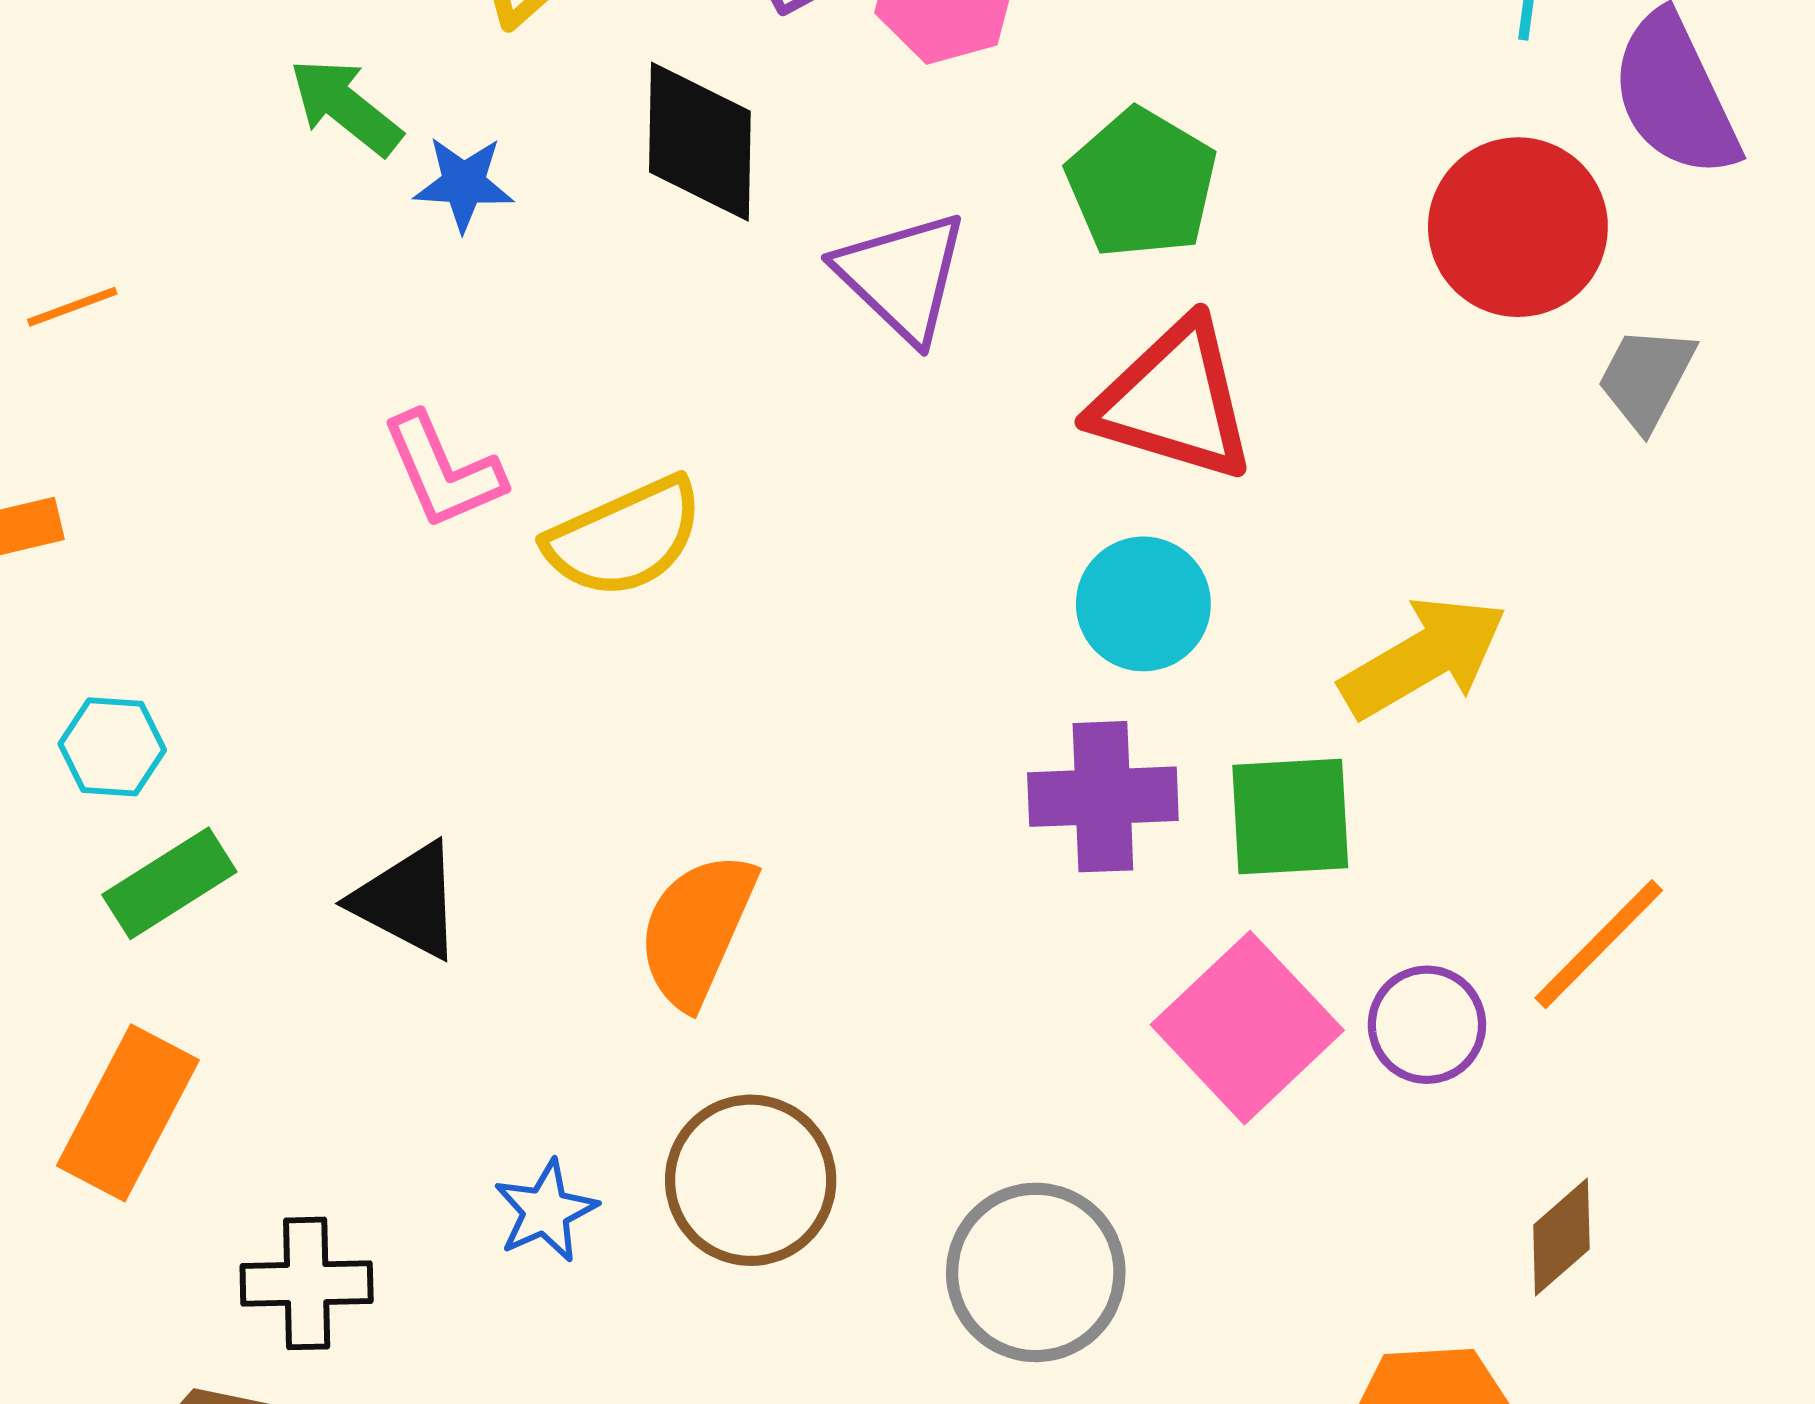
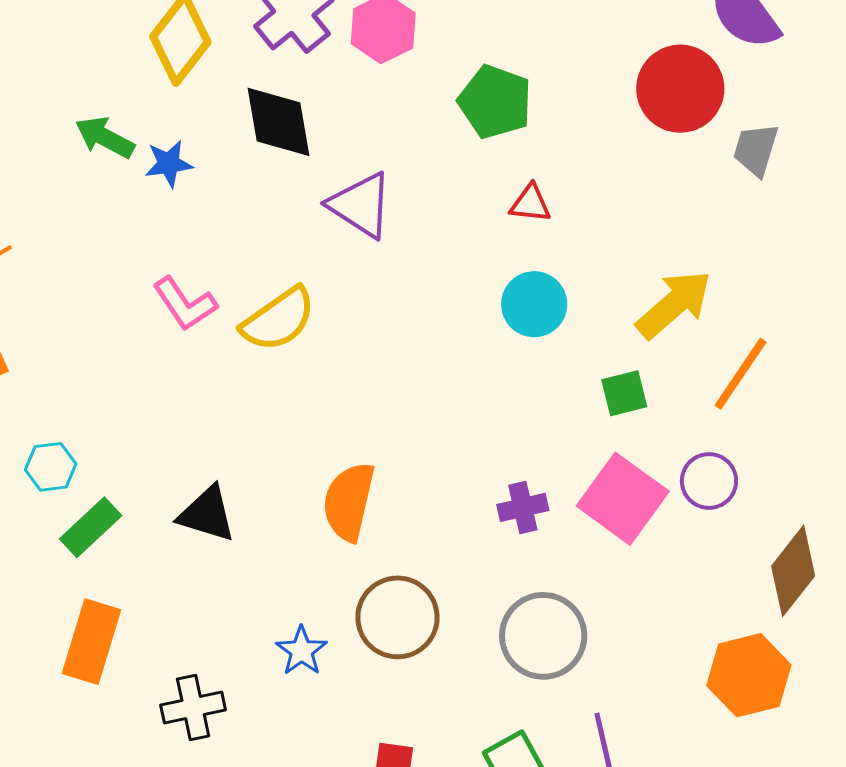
purple triangle: (902, 276) -> (361, 205), moved
red triangle: (1174, 401) -> (530, 204), size x0.5
purple cross: (1103, 797) -> (523, 507), moved, size x0.7
green square: (1290, 817) -> (624, 393), size x0.7
orange line: (1599, 944) -> (741, 374), moved
brown diamond: (1561, 1237) -> (793, 571), size x1.5

